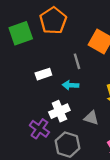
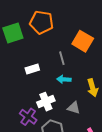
orange pentagon: (53, 21) -> (41, 22), turned -30
cyan arrow: (71, 85) -> (64, 79), moved

